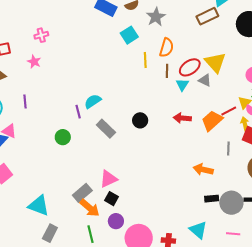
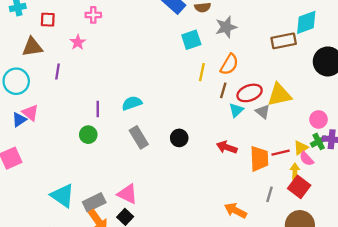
yellow triangle: (215, 63) -> (279, 95), turned 45
purple line: (25, 101) -> (58, 71), moved
purple line: (78, 112) -> (98, 109), moved
orange trapezoid: (212, 121) -> (259, 159), turned 115
pink triangle: (109, 179) -> (127, 194), turned 36
cyan triangle: (39, 206) -> (63, 196), moved

